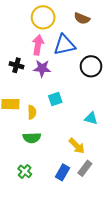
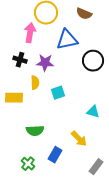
pink arrow: (38, 45) -> (30, 33), moved
yellow semicircle: (32, 112) -> (35, 83), moved
gray rectangle: (85, 168) -> (96, 167), moved
blue rectangle: (62, 172) -> (55, 155), moved

